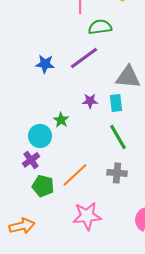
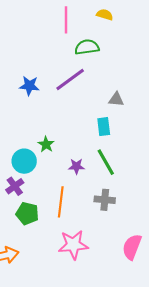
gray triangle: (128, 77) -> (116, 99), size x0.6
purple star: (90, 101) -> (76, 166), moved
orange line: (75, 175) -> (61, 202), turned -40

